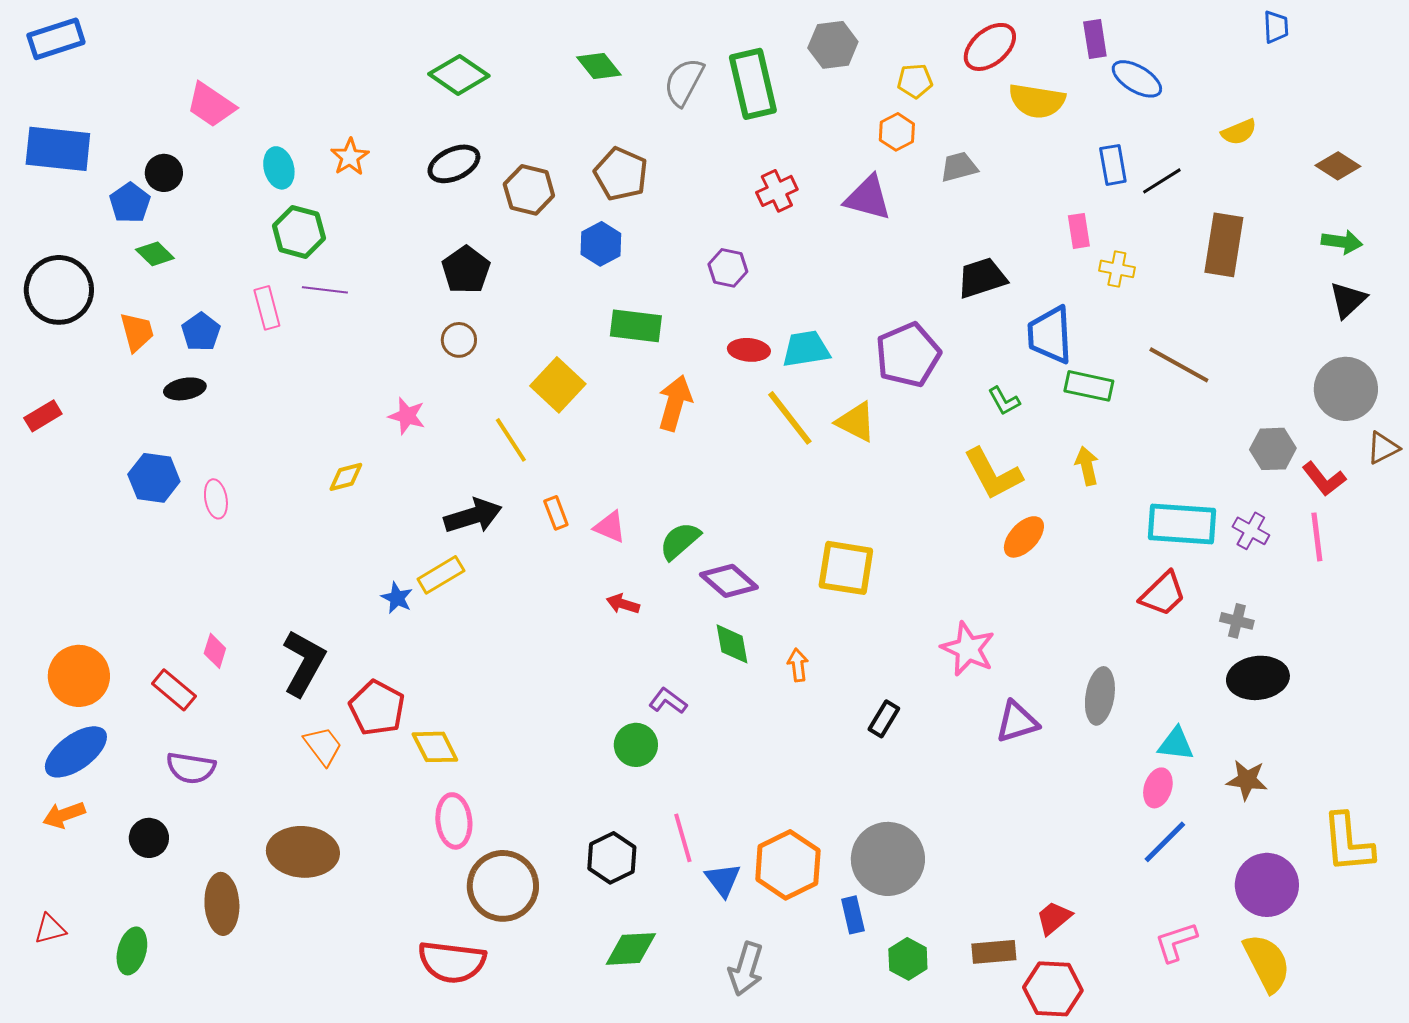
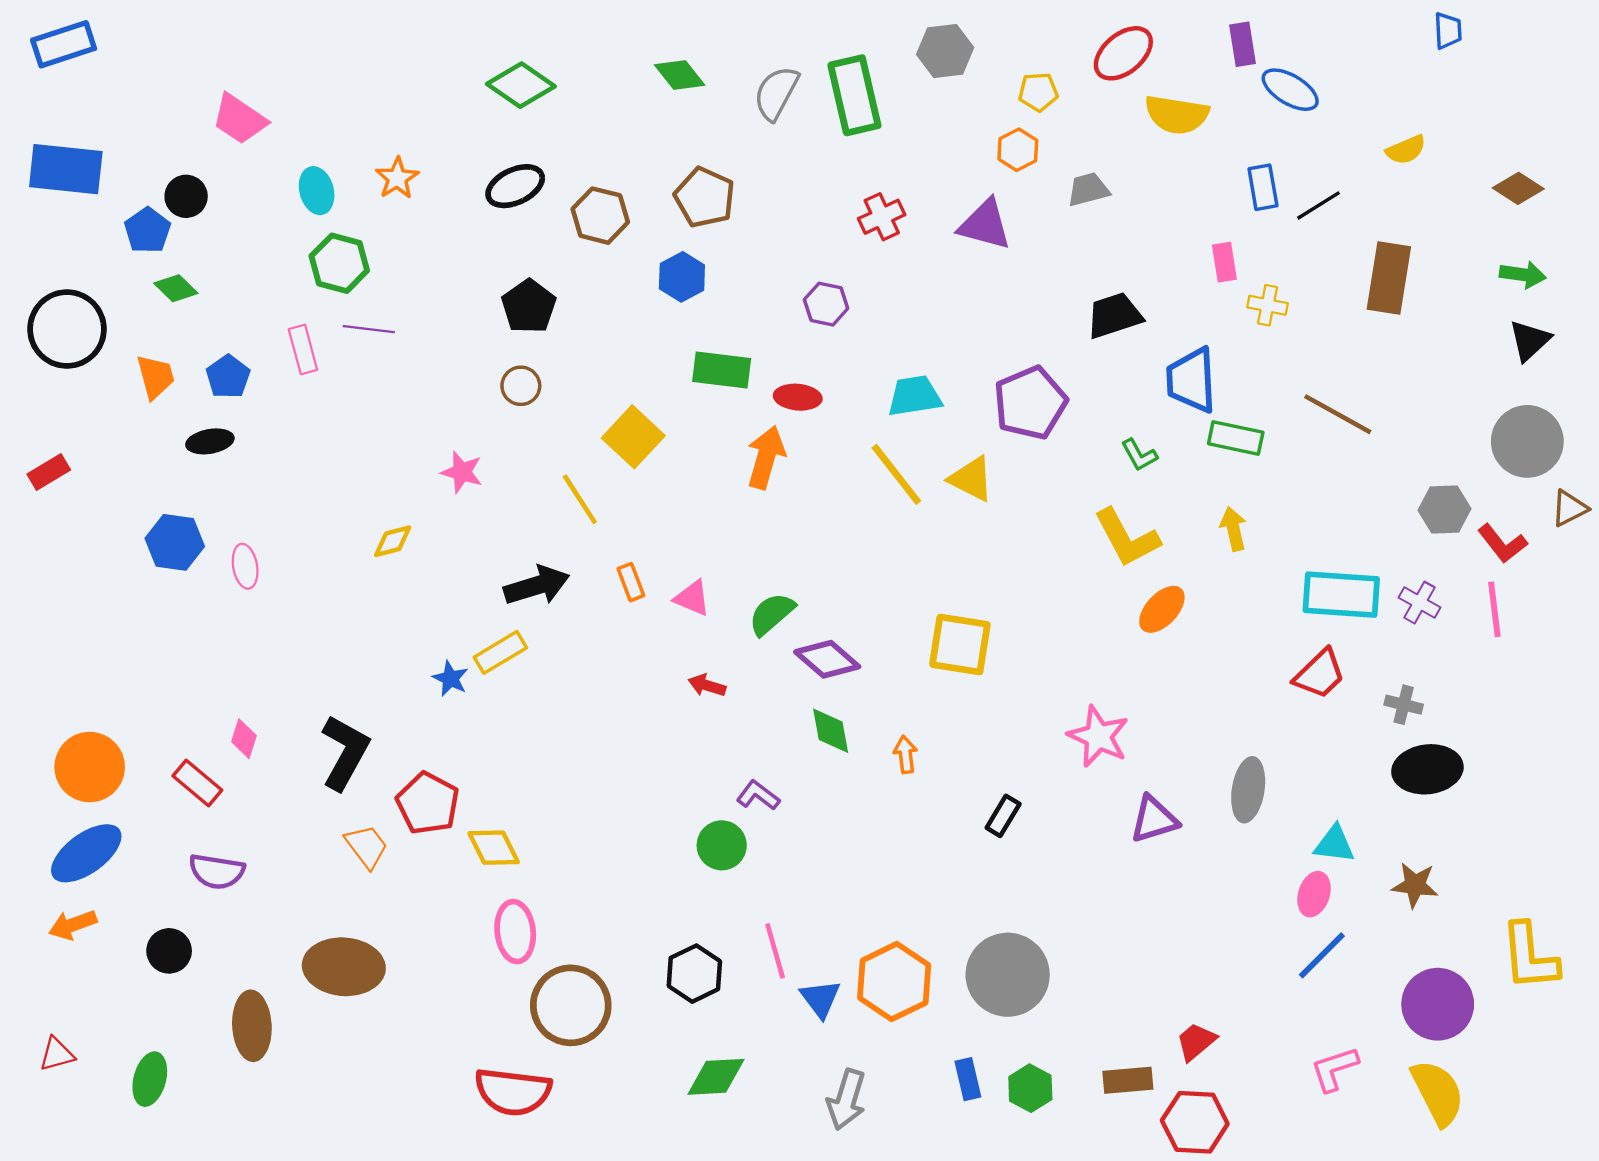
red ellipse: (749, 350) -> (798, 397), moved
blue rectangle: (853, 915) -> (968, 1079), moved

